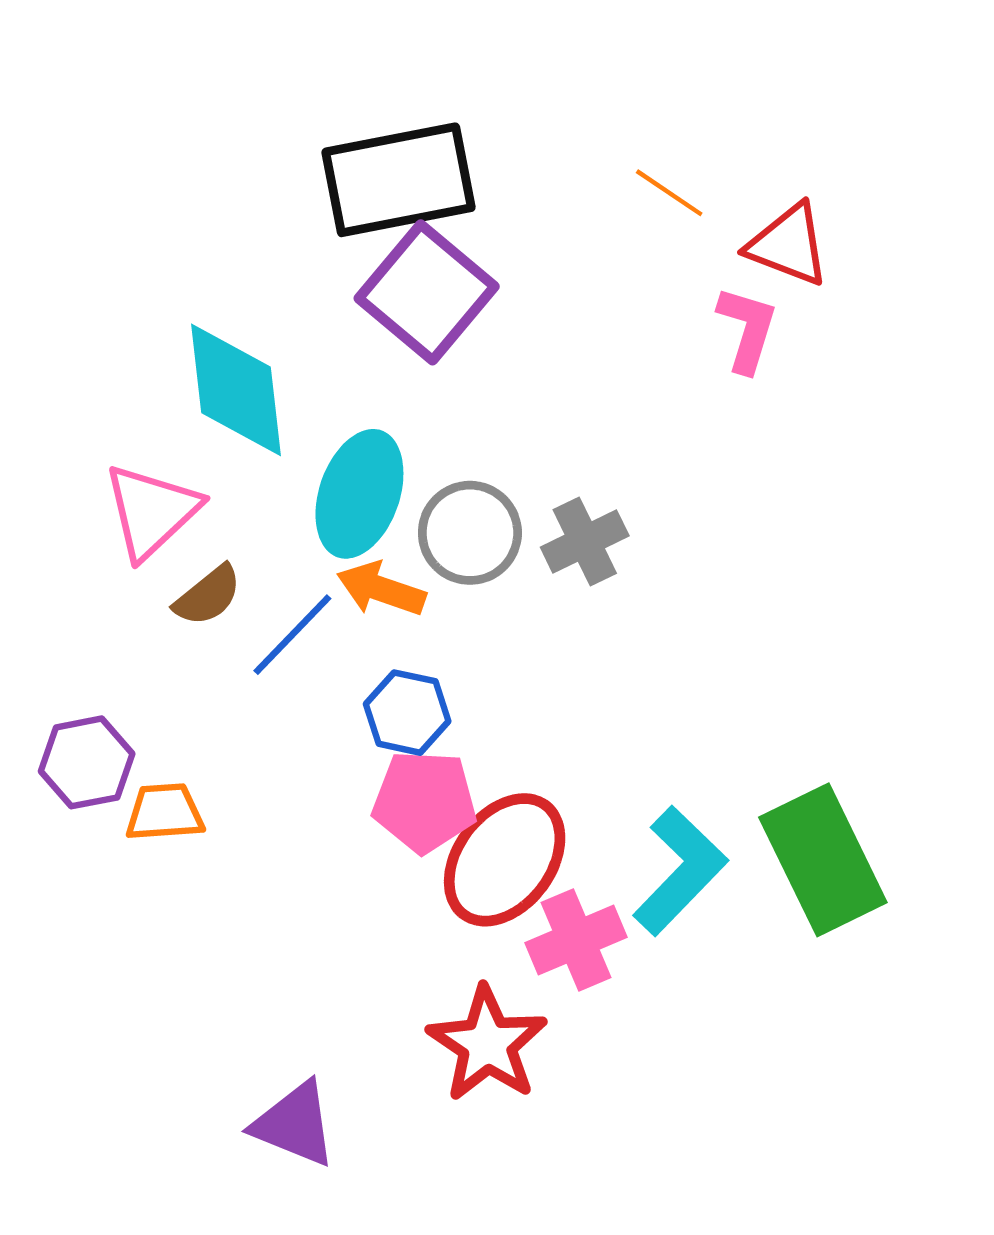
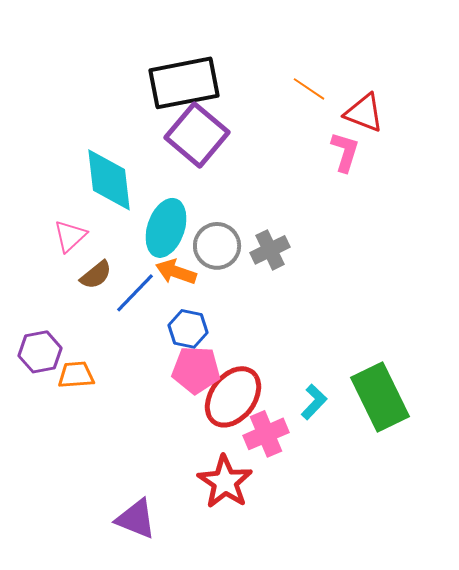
pink triangle: (152, 511) -> (70, 236), size x0.7
cyan L-shape: (680, 871) -> (314, 402), size x0.6

